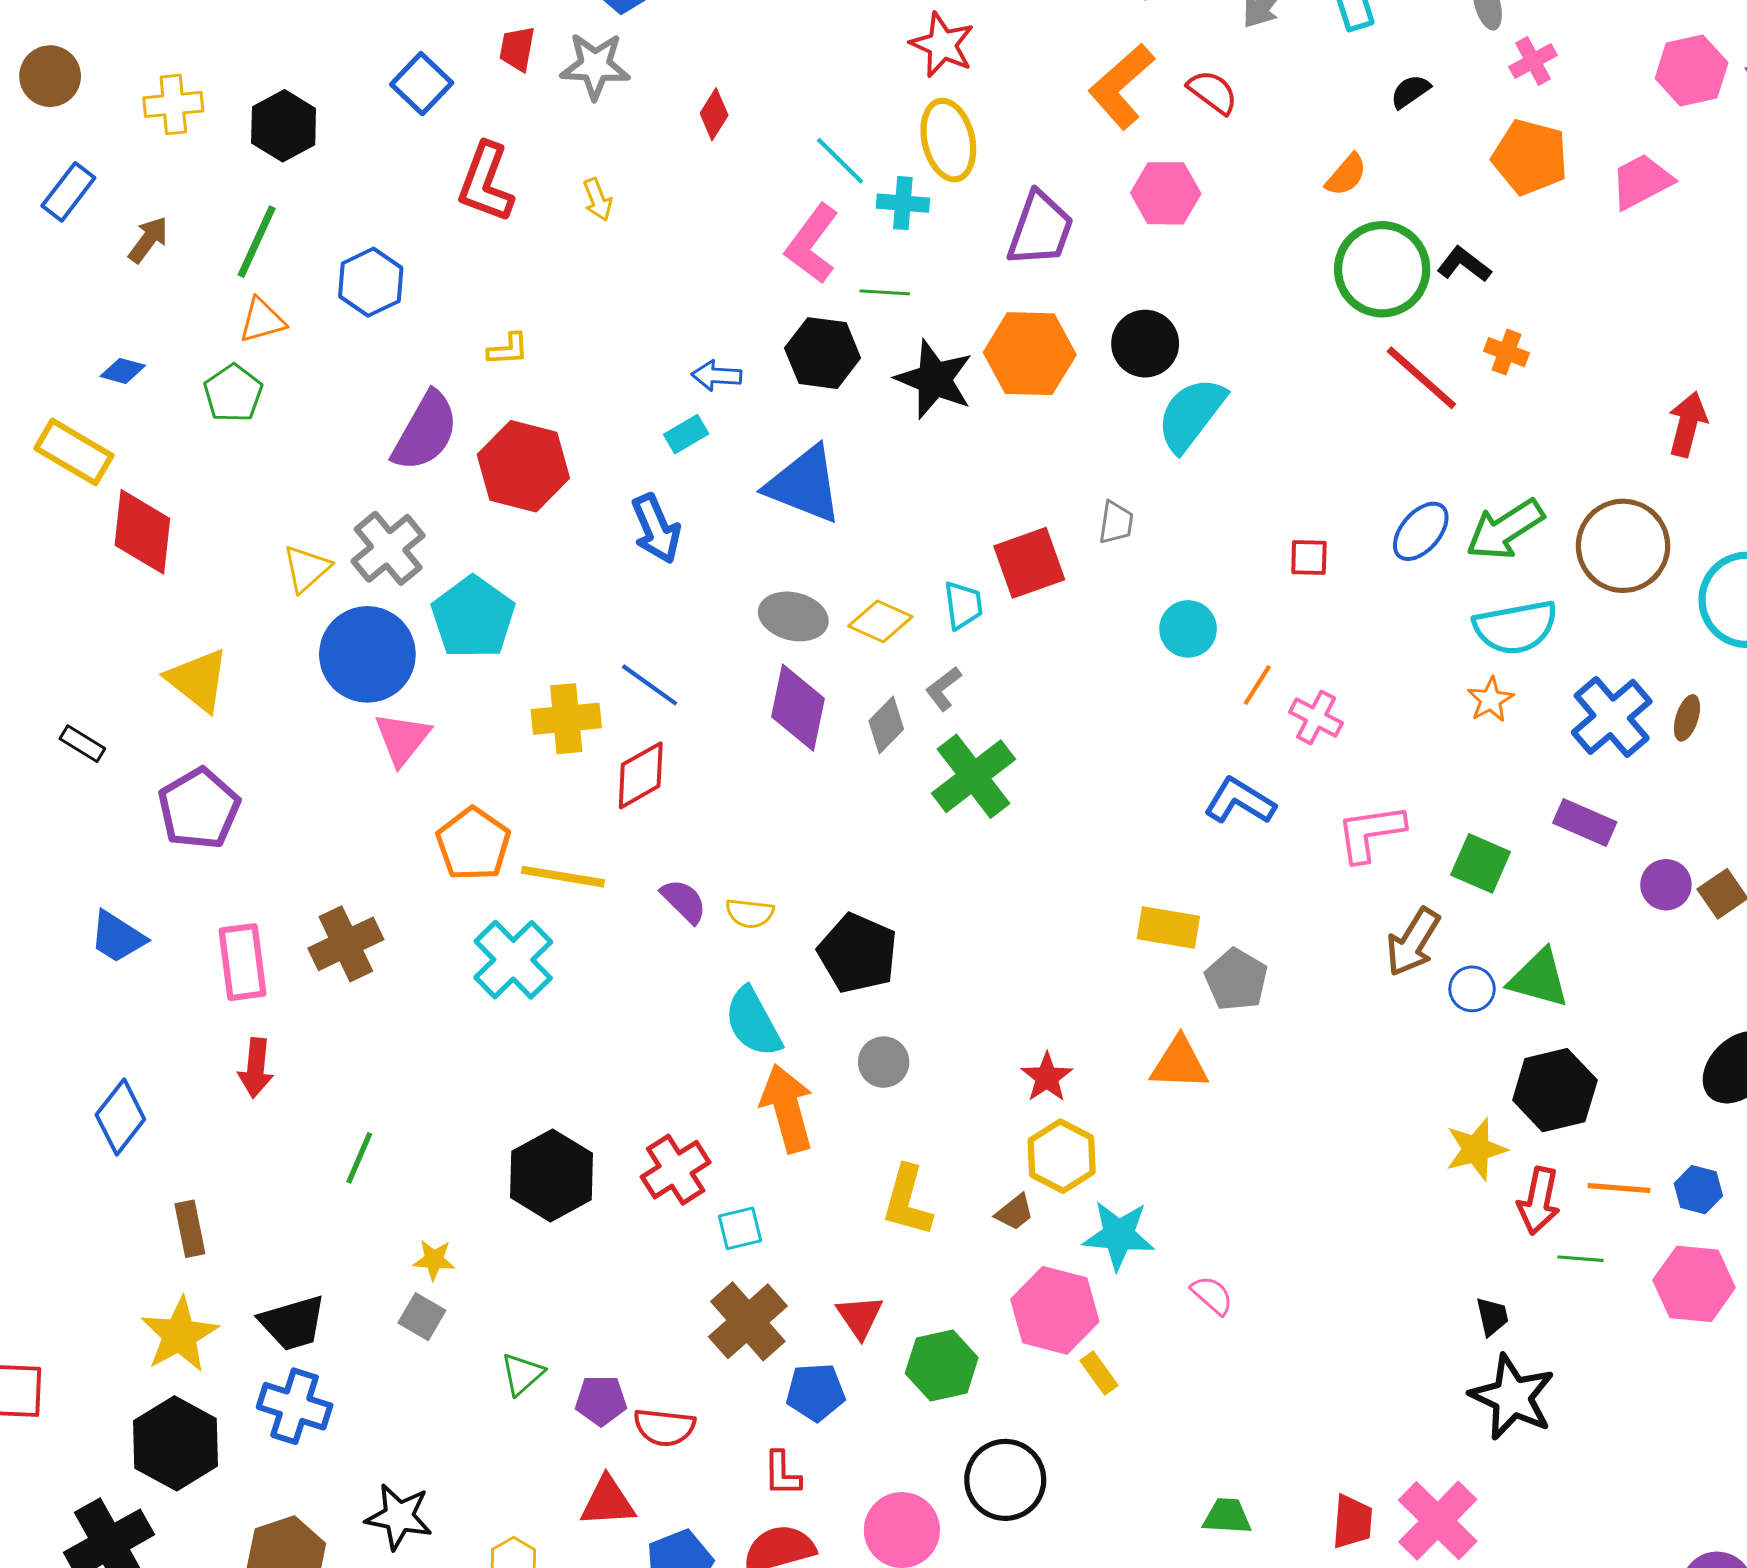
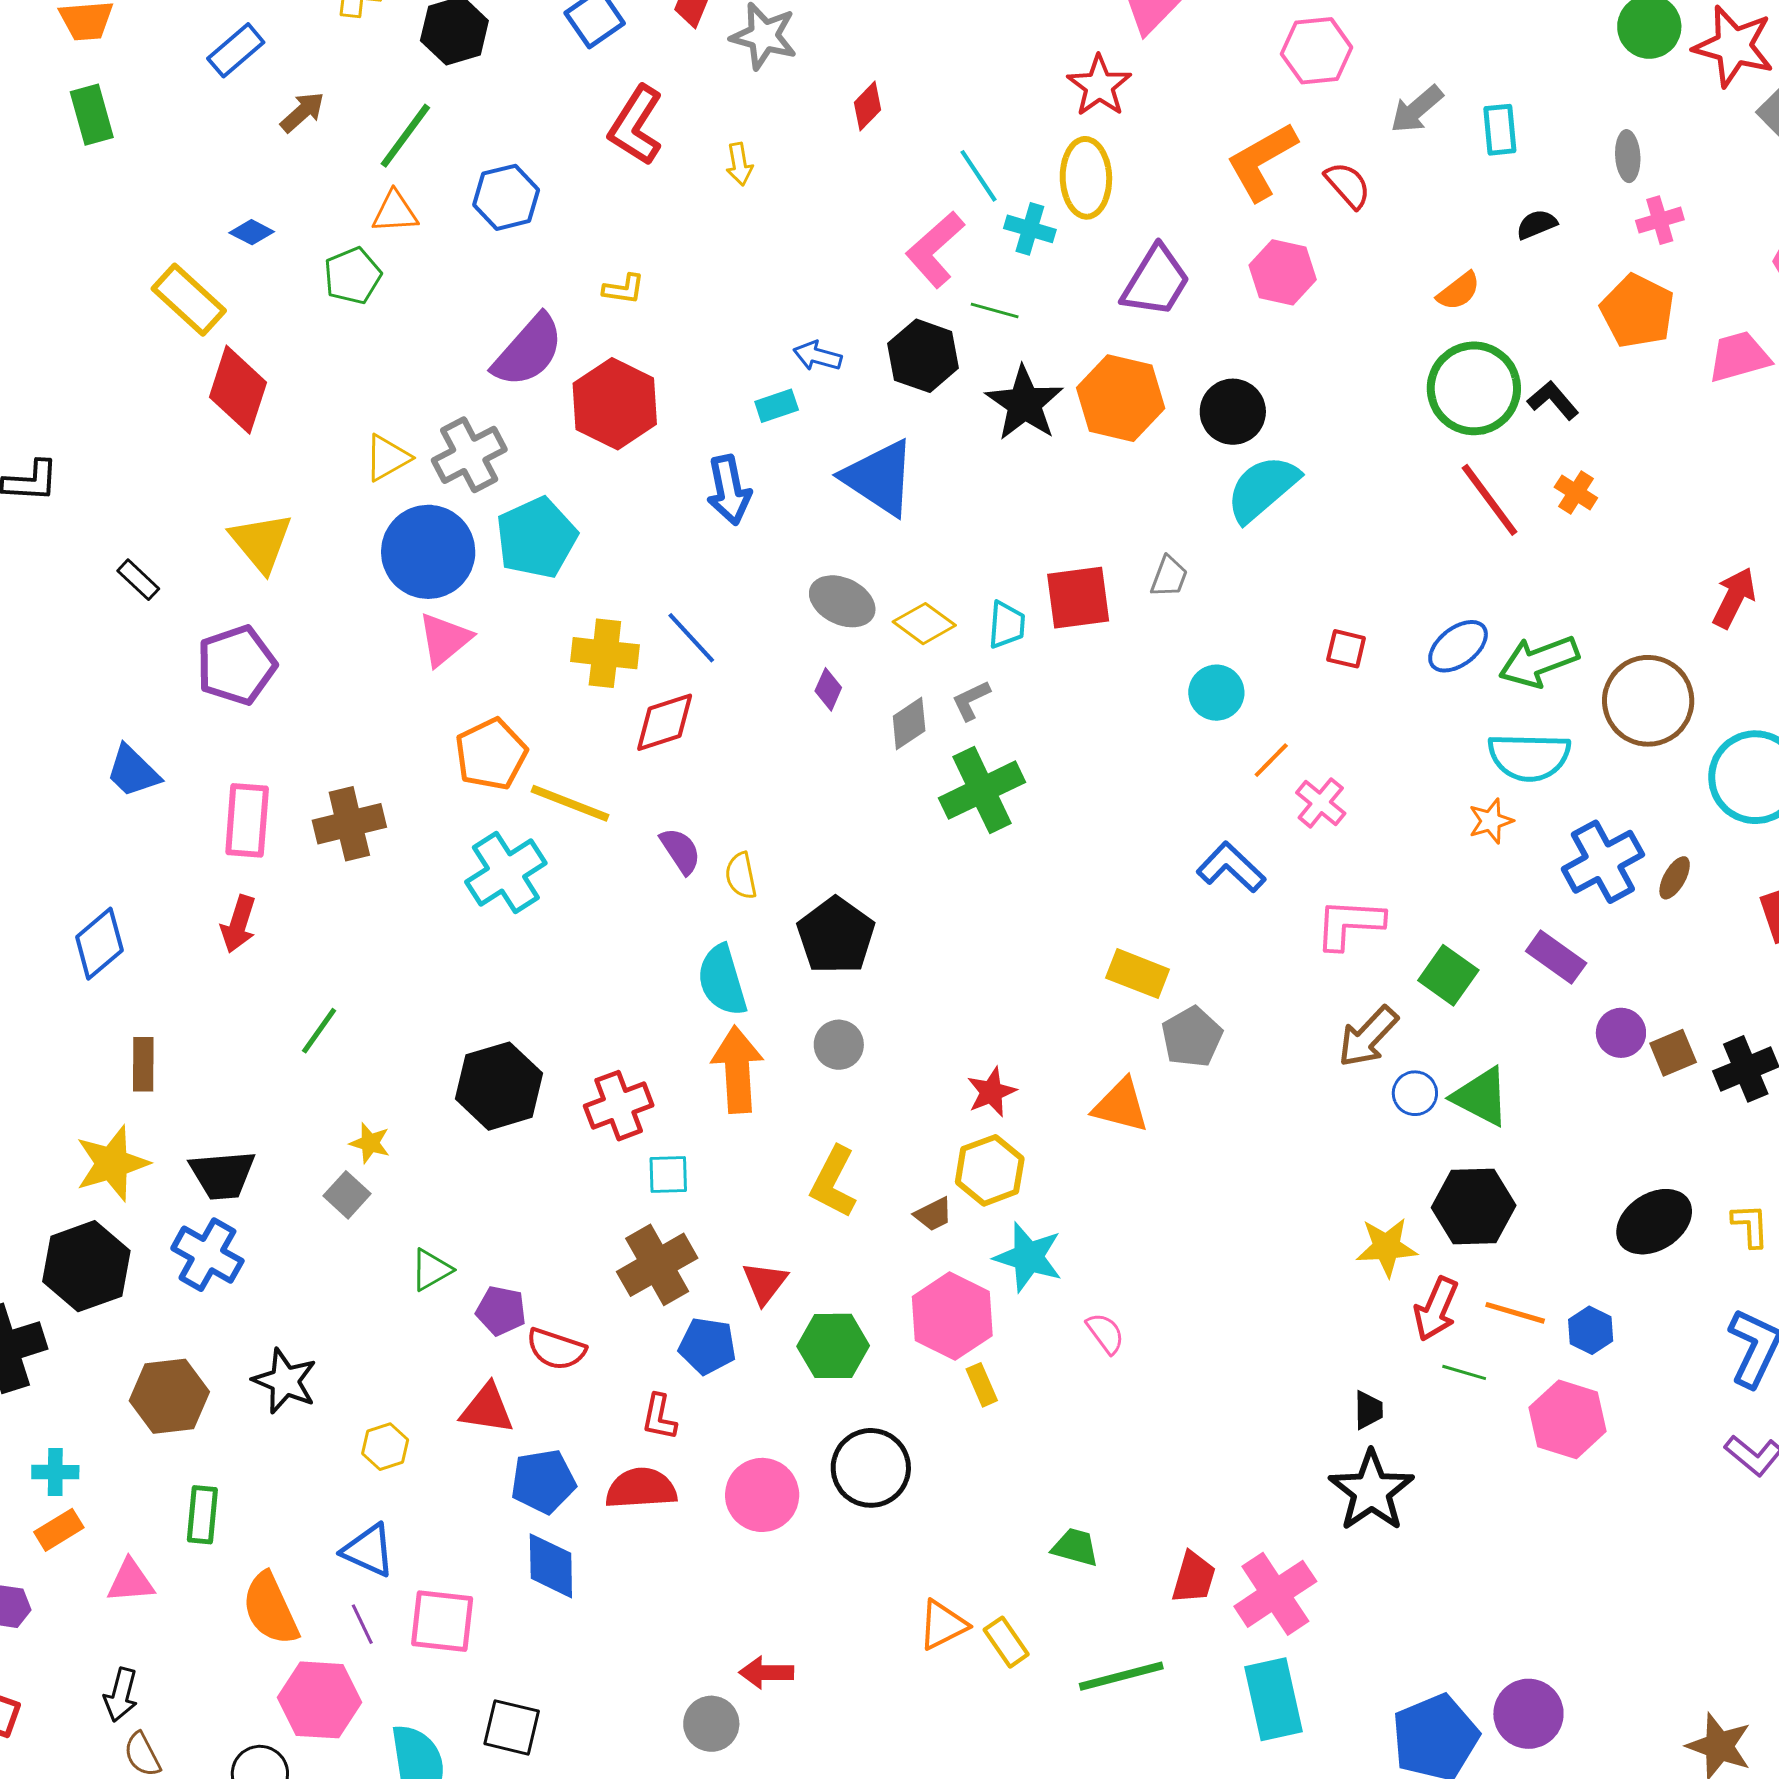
purple diamond: (798, 708) -> (828, 689), size x0.5
yellow semicircle: (750, 913) -> (741, 876), turned 60

